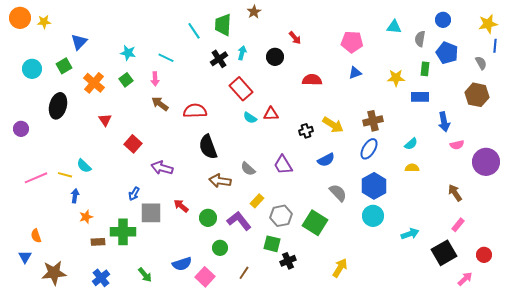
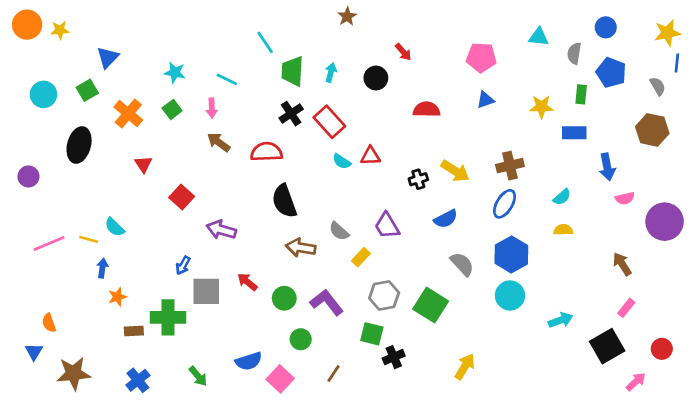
green trapezoid: (223, 25) -> (292, 71), moved
black cross: (219, 59) -> (291, 114), moved
yellow rectangle: (257, 201) -> (361, 257), moved

